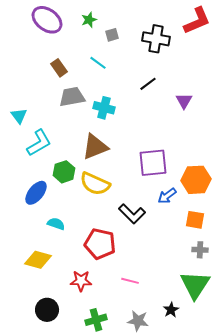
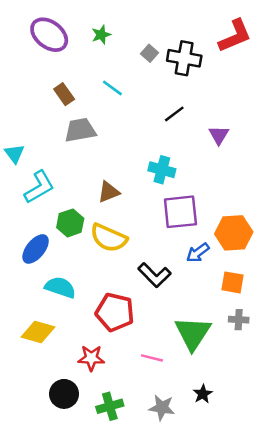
gray square: (112, 35) -> (149, 53), moved, turned -32
cyan cross: (104, 108) -> (162, 170), moved
brown triangle: (95, 147) -> (109, 192), size x0.7
cyan semicircle: (56, 224) -> (60, 287), size x1.4
green triangle: (195, 285) -> (193, 333), moved
black circle: (47, 310) -> (64, 394), moved

